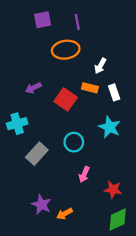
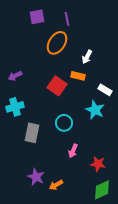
orange ellipse: (66, 50) -> (57, 43), turned -50
purple arrow: (33, 88) -> (15, 76), moved
white rectangle: (114, 92) -> (105, 90), moved, turned -40
gray rectangle: (37, 154) -> (32, 133), turned -30

